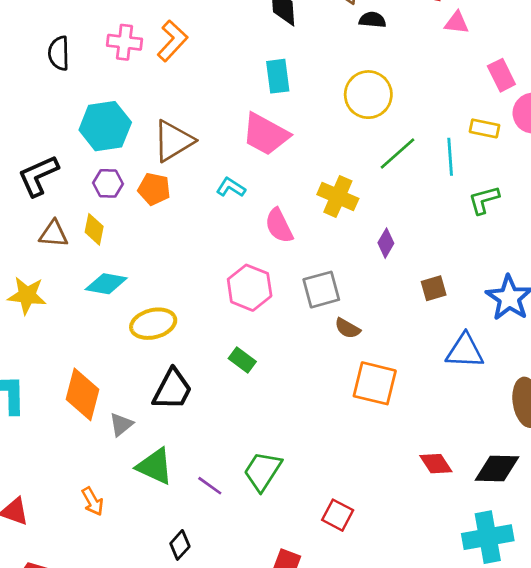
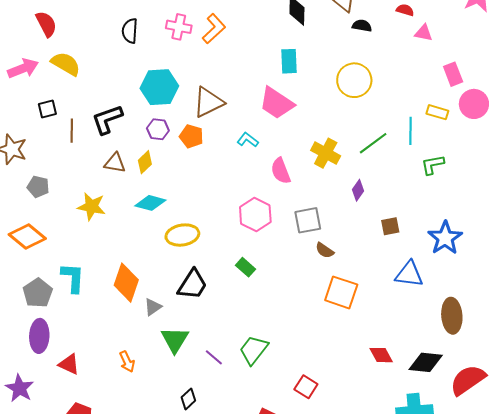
green line: (397, 153) -> (373, 143), moved
yellow diamond: (94, 229) -> (145, 162), turned 30
green triangle: (155, 466) -> (175, 340), turned 32

